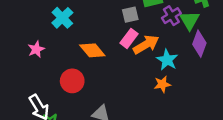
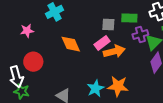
cyan star: (167, 60) -> (95, 88), moved
red circle: (72, 81) -> (33, 62), moved
orange star: (162, 84) -> (118, 86), size x1.5

